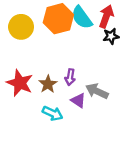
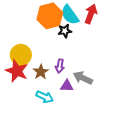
yellow circle: (21, 27) -> (21, 55), moved
black star: (111, 36) -> (65, 31), moved
purple triangle: (78, 100) -> (67, 86), turned -32

